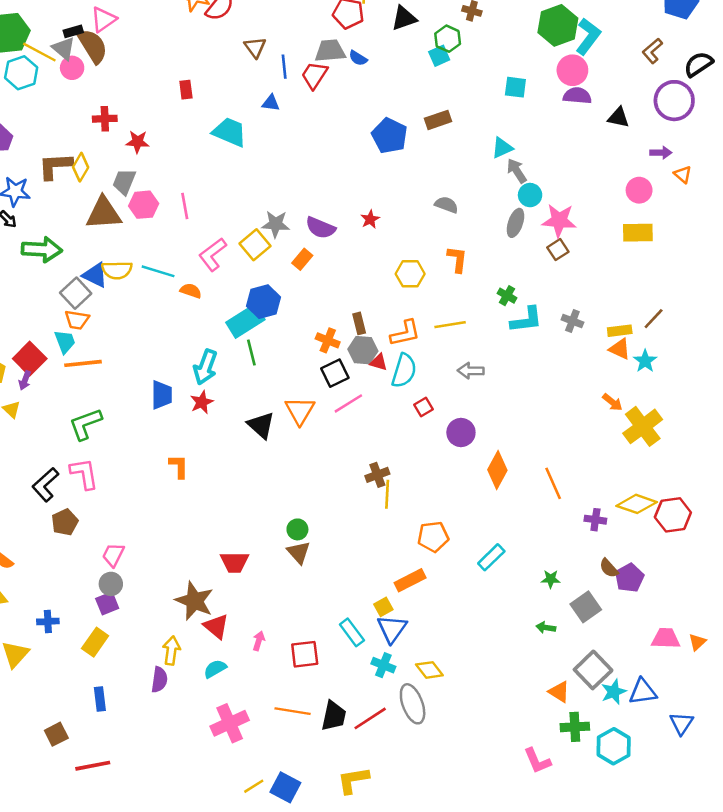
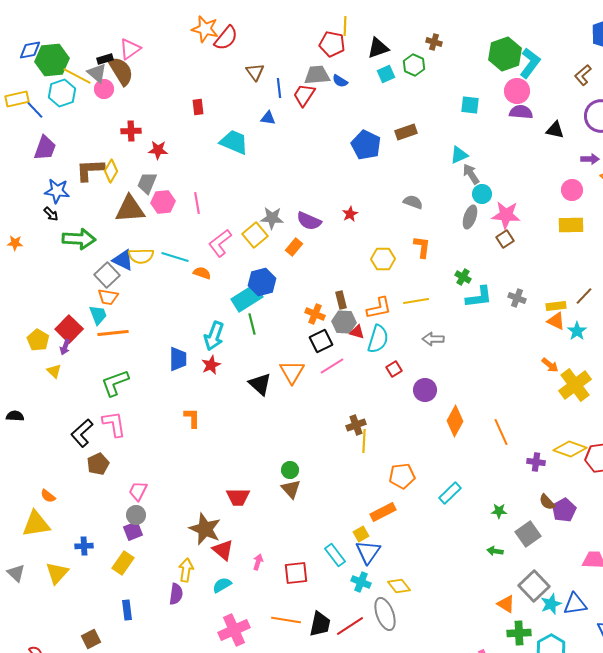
cyan square: (439, 56) -> (386, 74), moved

